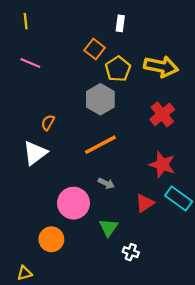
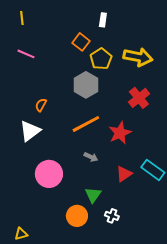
red star: (162, 165) -> (120, 133), moved, turned 30
pink circle: (74, 203) -> (49, 174), moved
orange circle: (51, 239) -> (77, 216), moved

